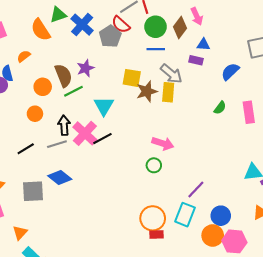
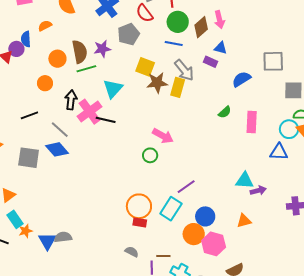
gray pentagon: (110, 36) -> (129, 34), moved
black line: (102, 139) -> (106, 120), turned 30
gray line: (57, 144) -> (60, 130), moved, turned 48

